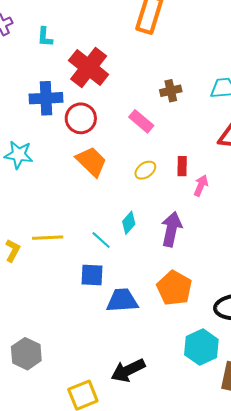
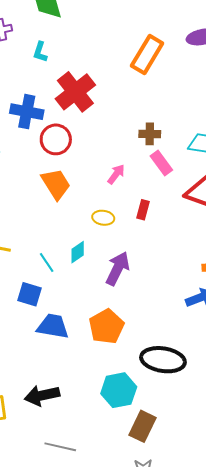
pink rectangle: (141, 121) -> (161, 163), moved
yellow ellipse: (145, 170) -> (103, 218), moved, turned 30
pink arrow: (201, 186) -> (116, 174), moved

